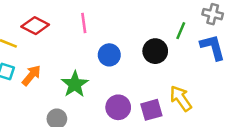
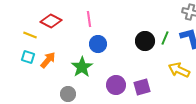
green line: (181, 31) -> (165, 38), moved
blue circle: (109, 55) -> (98, 44), moved
yellow arrow: (181, 98) -> (179, 70), moved, turned -30

